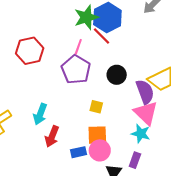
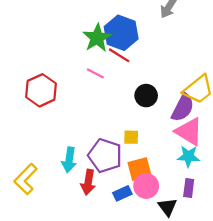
pink line: (78, 47) -> (95, 73), turned -70
purple pentagon: (76, 70) -> (105, 156), moved
purple semicircle: (145, 92) -> (183, 108), turned 60

